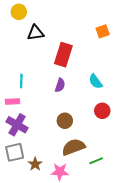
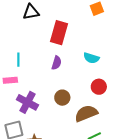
cyan semicircle: (96, 81) -> (91, 58), turned -35
purple cross: (17, 125) -> (27, 102), moved
brown semicircle: (74, 147) -> (86, 113), moved

